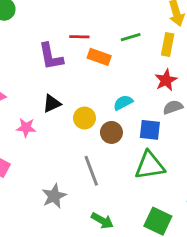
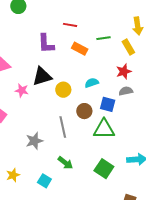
red line: (79, 37) -> (70, 25), moved
yellow rectangle: (168, 45) -> (128, 47), turned -49
black triangle: (52, 104) -> (42, 76), size x1.5
brown circle: (111, 132) -> (84, 111), moved

